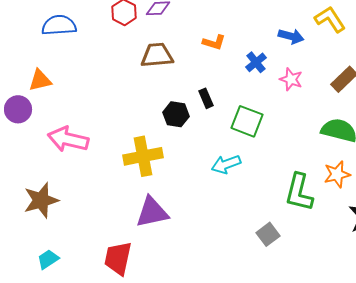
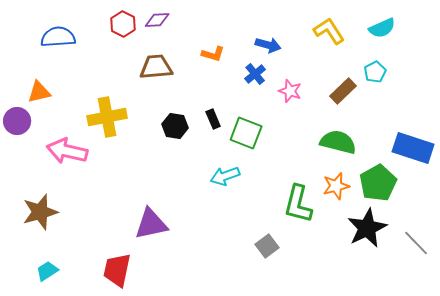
blue arrow: (291, 36) -> (268, 45), moved
black rectangle: (206, 98) -> (213, 119), moved
yellow cross: (143, 156) -> (107, 117), moved

